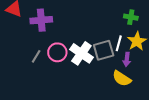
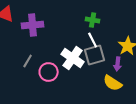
green cross: (131, 17) -> (93, 20), moved
white line: (119, 43) -> (93, 40), moved, turned -42
pink circle: (57, 52) -> (49, 72), moved

